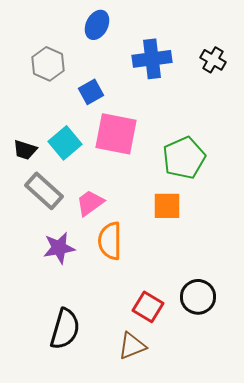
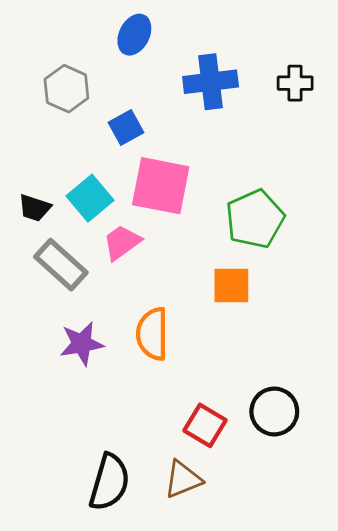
black cross: (213, 60) -> (295, 83), turned -30
pink trapezoid: (90, 203) -> (122, 242), moved
black semicircle: (65, 329) -> (109, 482), moved

